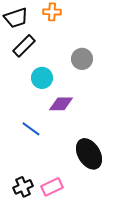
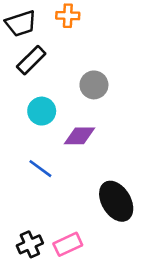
gray circle: (82, 59) -> (94, 85), moved
cyan circle: (42, 78) -> (42, 111), moved

